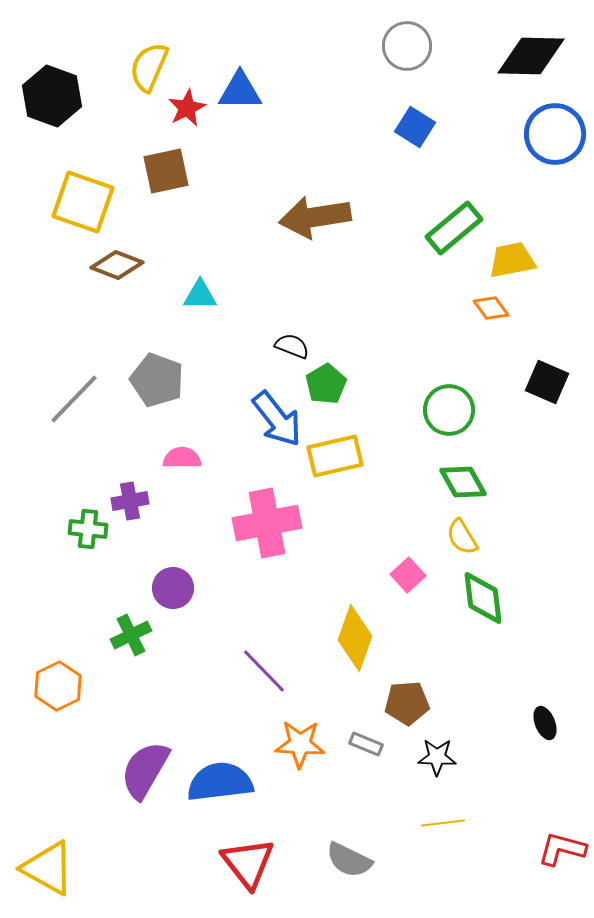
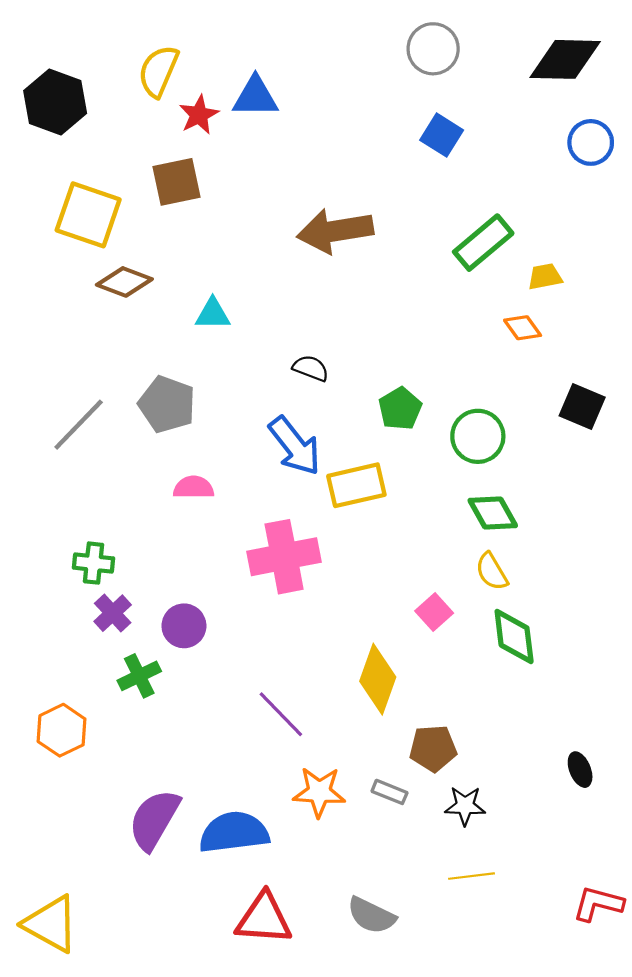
blue circle: (555, 134) -> (591, 142), size x0.7
yellow trapezoid: (512, 260) -> (545, 277), size x0.7
green pentagon: (326, 384) -> (400, 409), moved
purple cross: (130, 501) -> (113, 613), moved, turned -33
red triangle: (248, 863) -> (264, 919), turned -48

